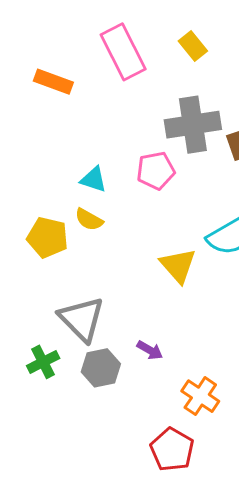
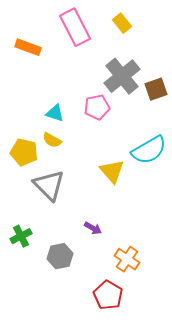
gray cross: (193, 125) -> (122, 76), turned -30
gray triangle: (82, 319) -> (49, 185), moved
gray hexagon: (101, 368) -> (60, 256), moved

